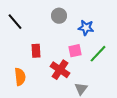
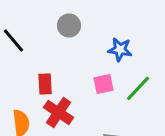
gray circle: (59, 16) -> (69, 25), moved
red cross: (60, 70) -> (59, 112), moved

